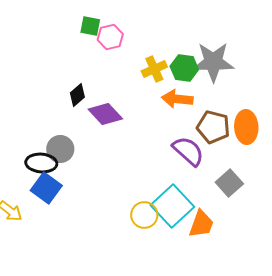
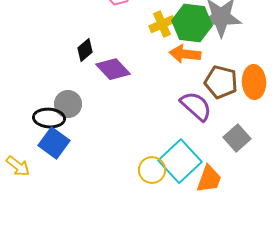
green hexagon: (184, 68) -> (192, 23), size x1.4

